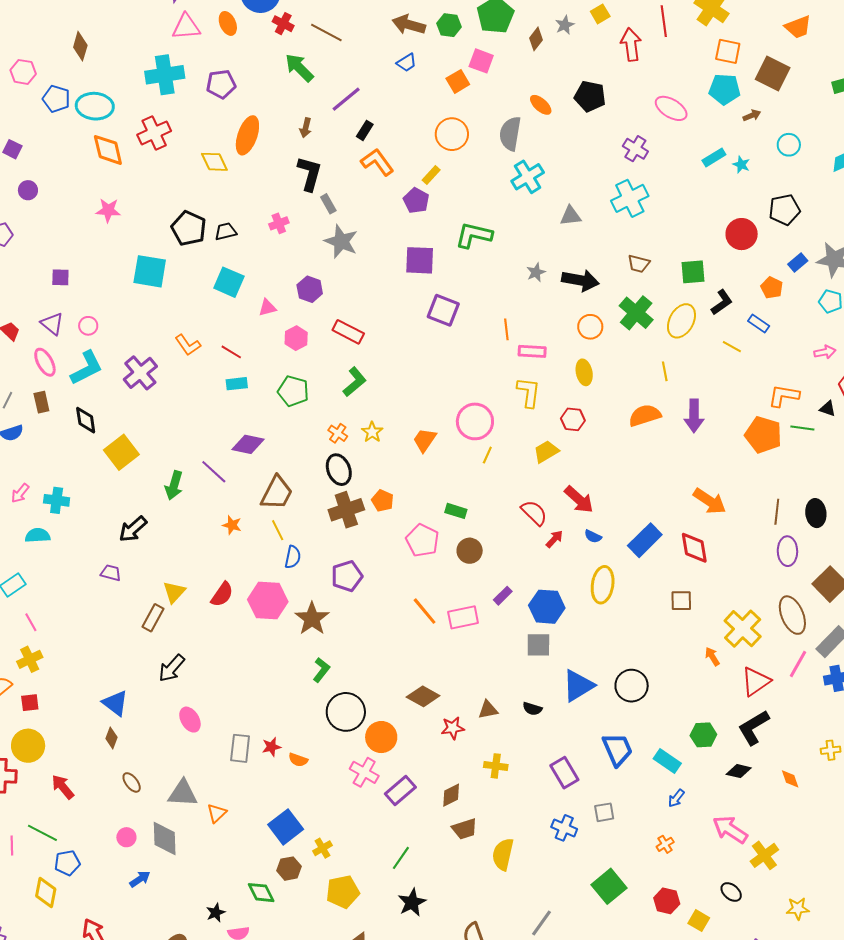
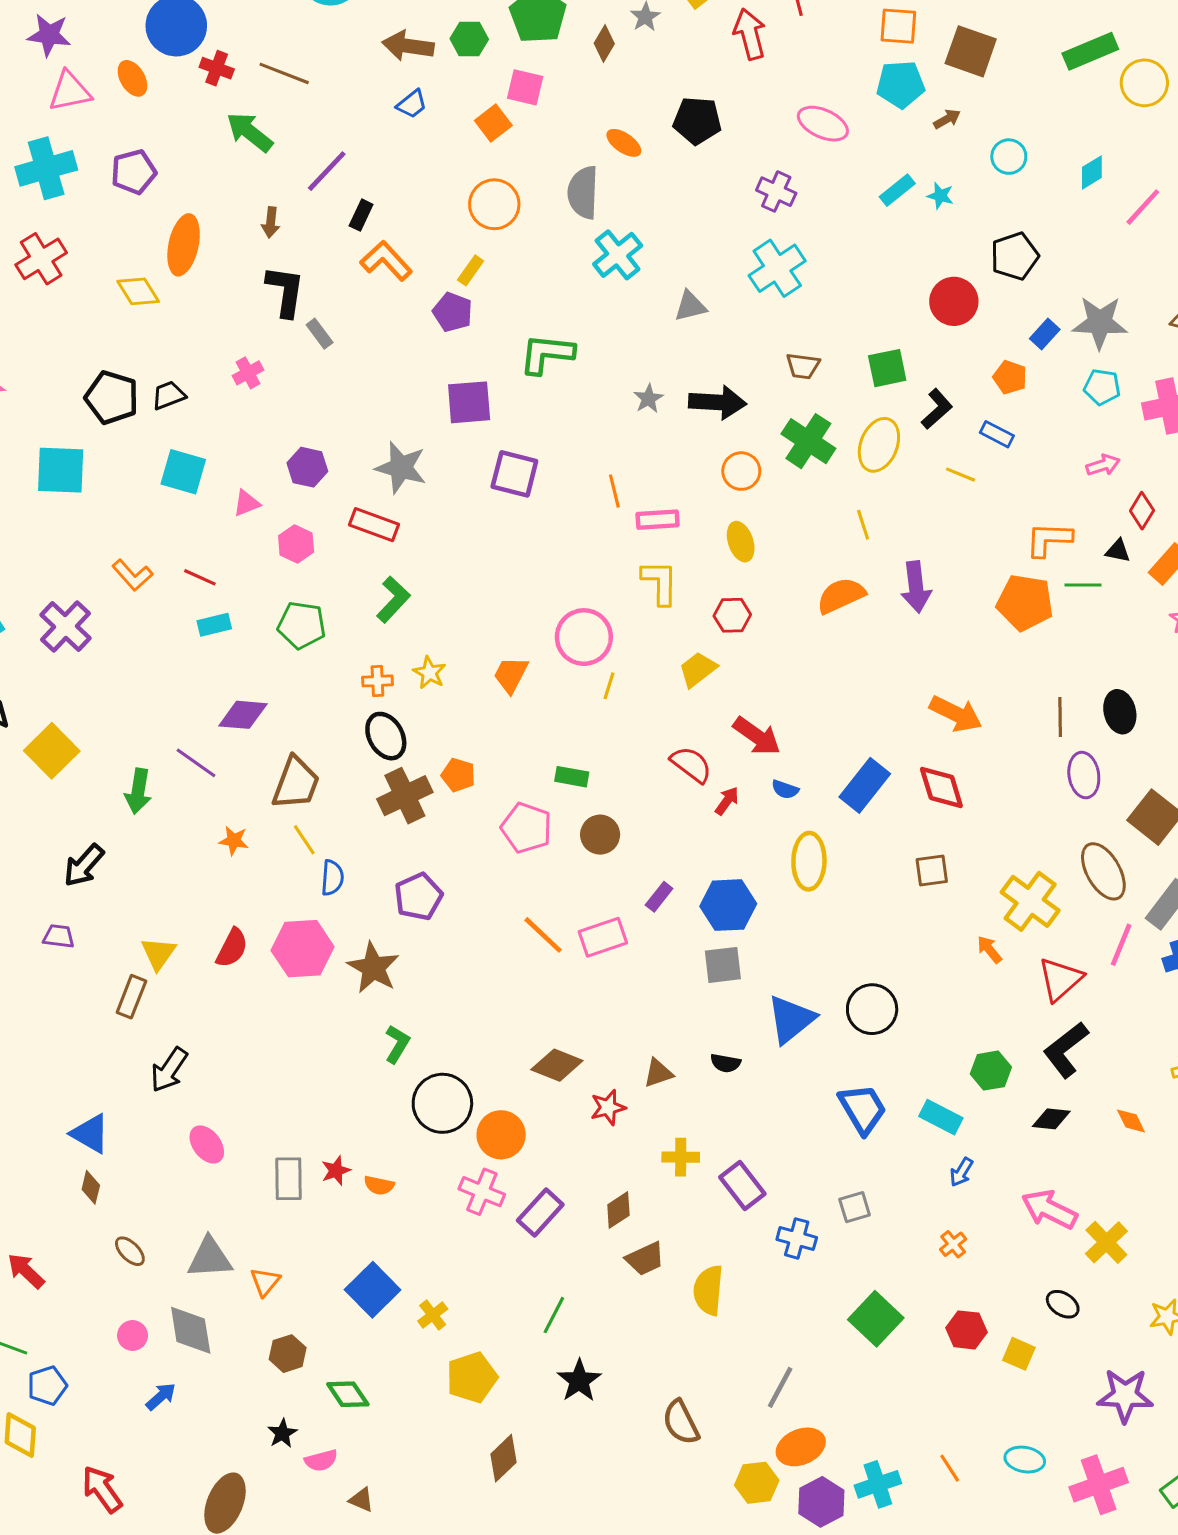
gray star: (341, 241) -> (401, 468), moved
orange cross: (338, 433) -> (377, 681), turned -30
purple rectangle: (564, 773) -> (742, 1185), moved
brown hexagon: (289, 869) -> (288, 1354), moved

